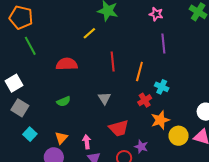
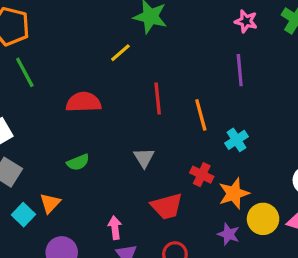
pink star: (156, 14) -> (246, 21), moved
orange line: (139, 72) -> (201, 115), turned -30
cyan cross: (162, 87) -> (236, 140), turned 32
red cross: (145, 100) -> (202, 175), moved, turned -32
orange triangle: (61, 138) -> (50, 203), moved
purple star: (141, 147) -> (229, 234), moved

